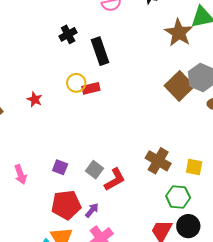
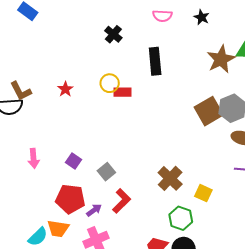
black cross: (68, 34) -> (113, 34), turned -36
black rectangle: (100, 51) -> (155, 61), moved
red L-shape: (115, 180) -> (122, 201), moved, turned -30

